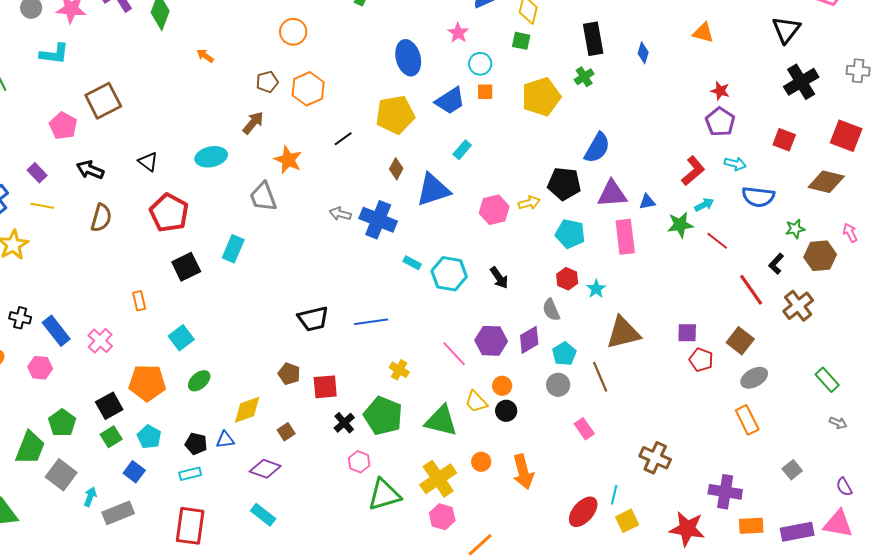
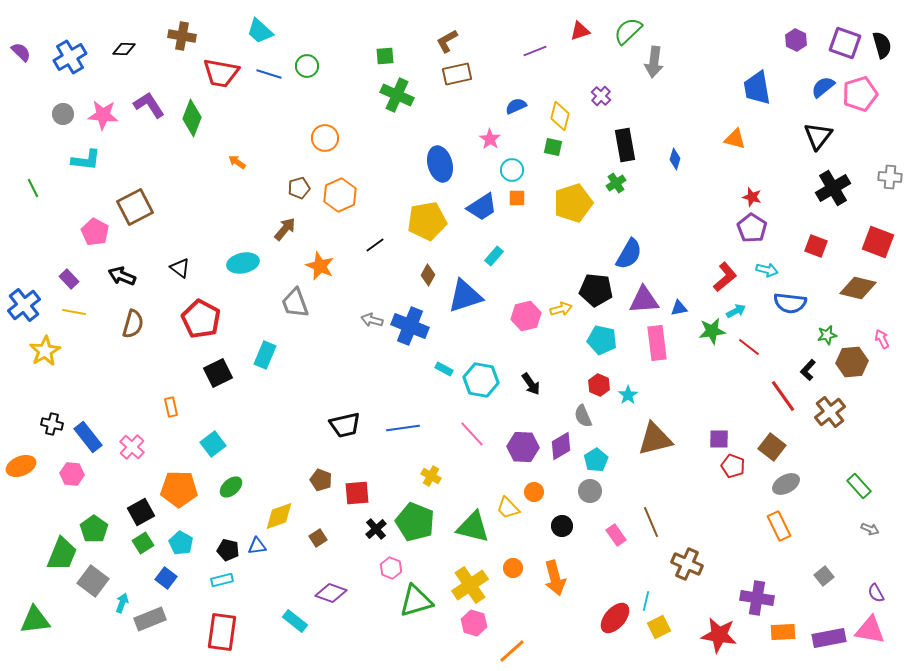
pink line: (454, 354) -> (472, 434), moved
brown line: (600, 377) -> (651, 522), moved
black circle: (506, 411) -> (562, 526), moved
purple diamond: (265, 469) -> (331, 593), moved

